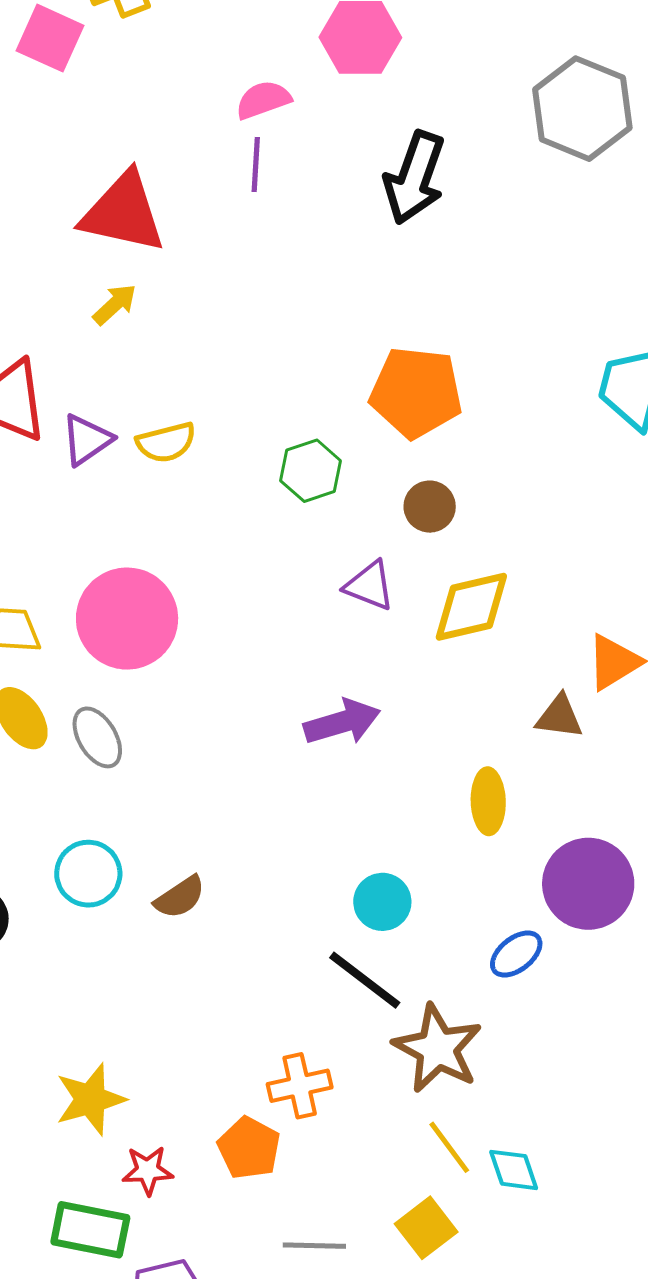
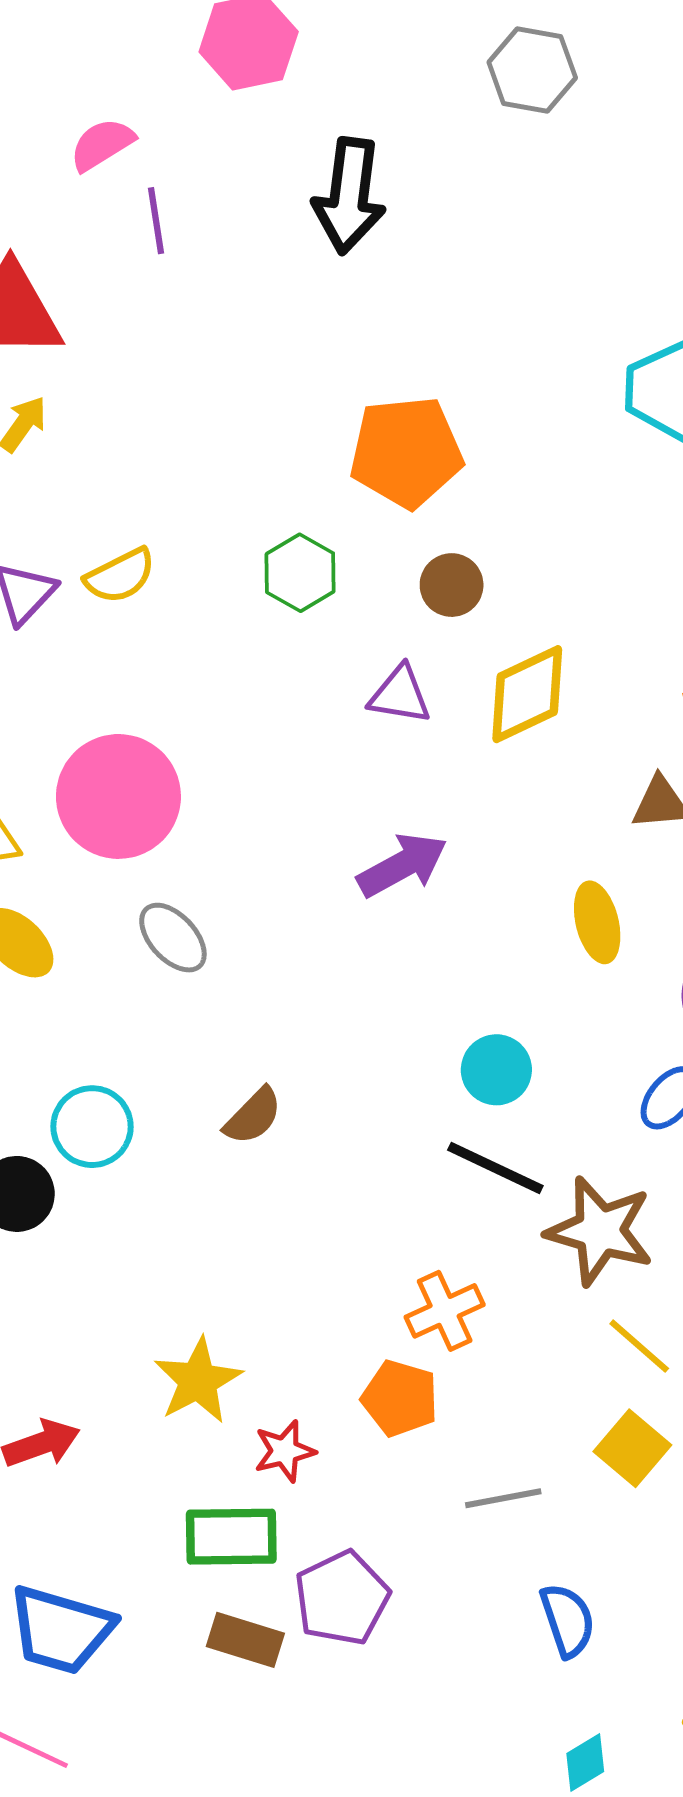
pink semicircle: (263, 100) -> (102, 144), moved
gray hexagon: (582, 109) -> (532, 70), size x0.7
gray ellipse: (97, 737) -> (173, 938), moved
cyan circle: (88, 874) -> (92, 1127), moved

